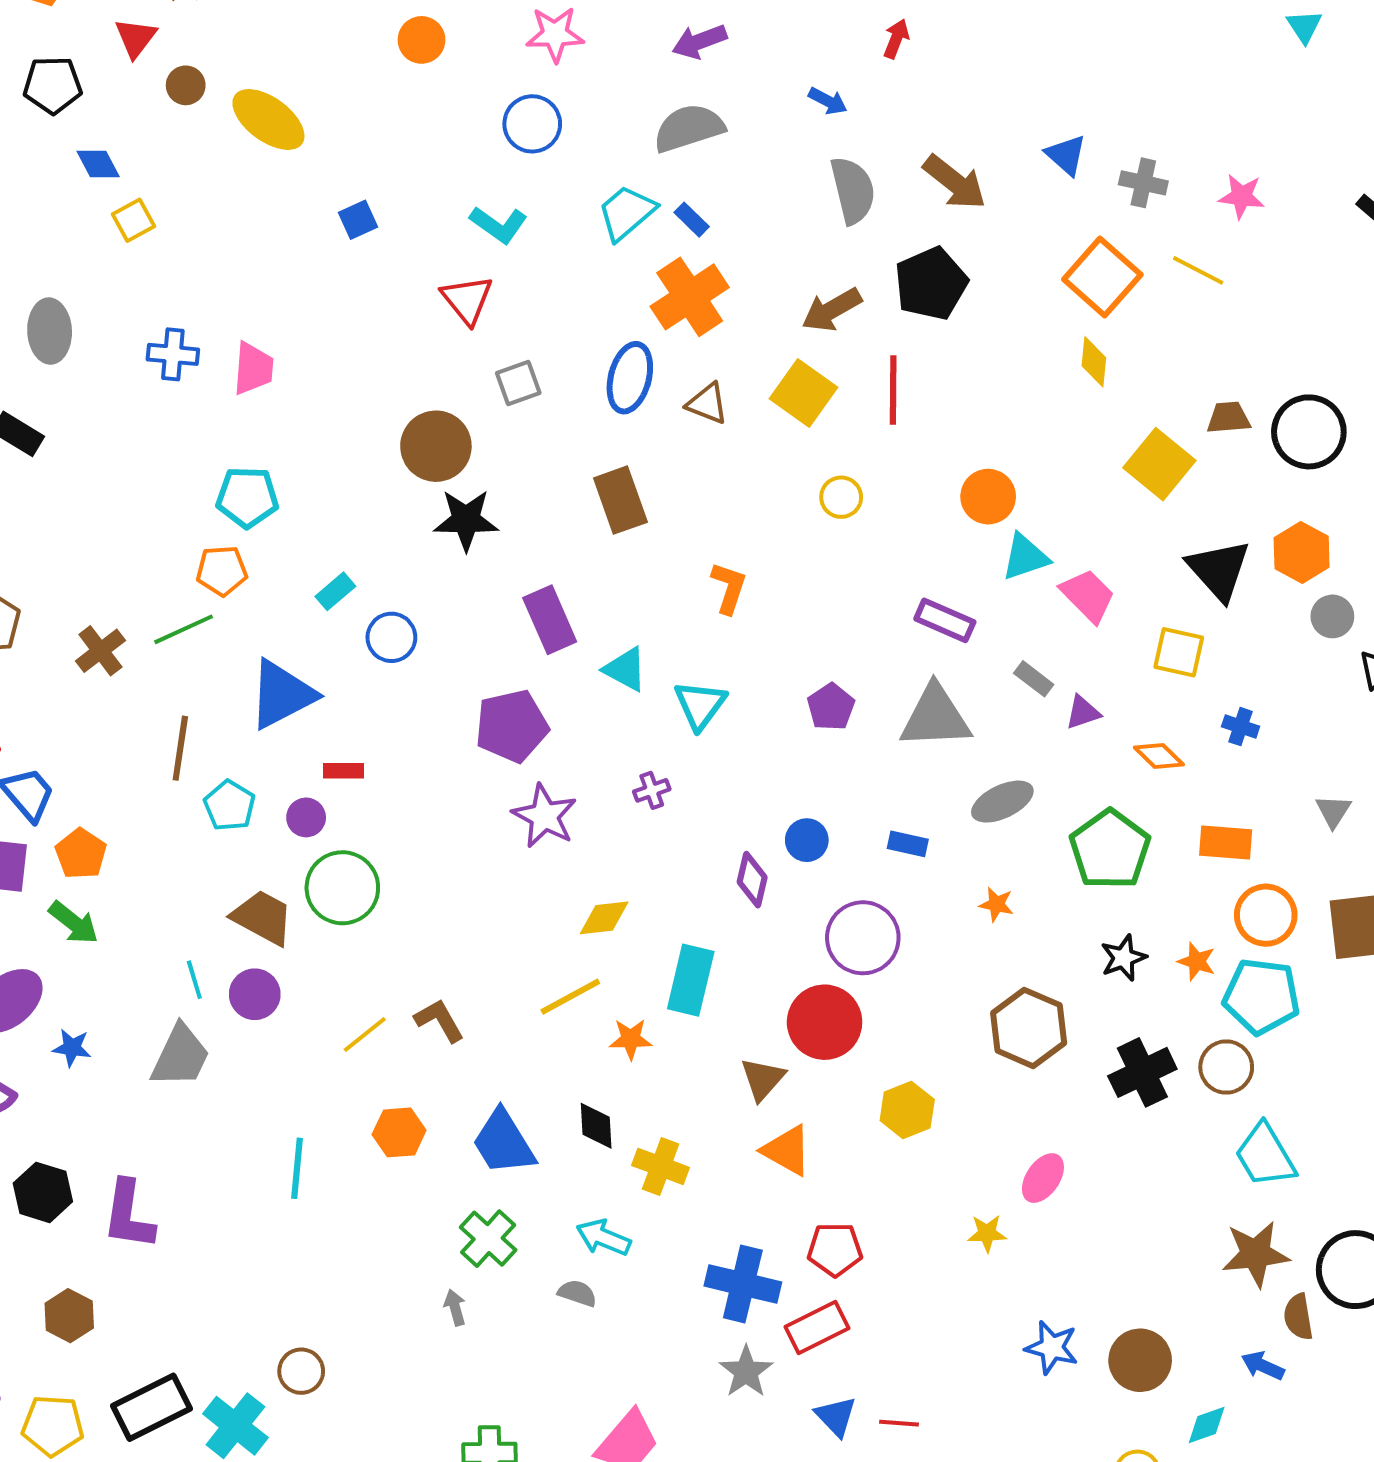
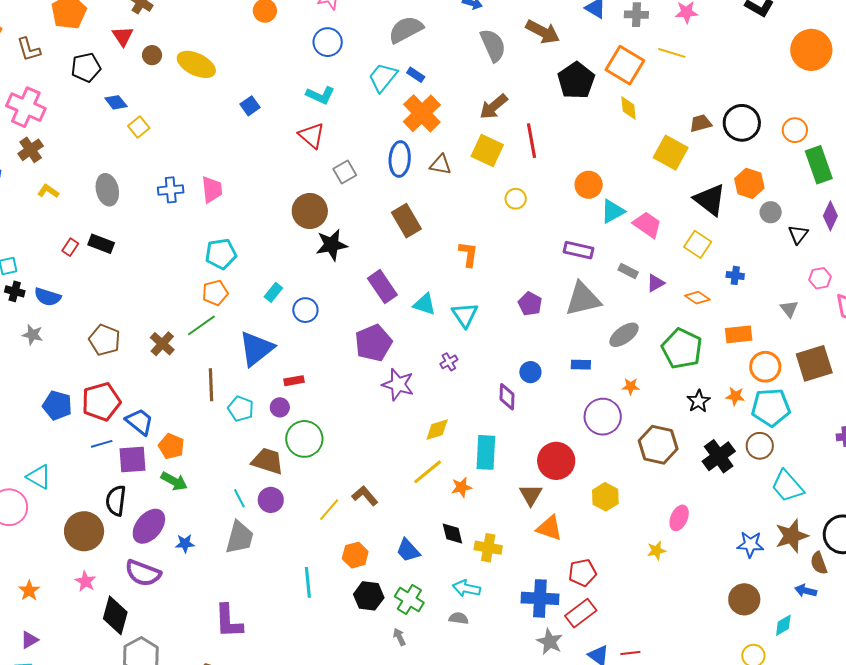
black pentagon: (931, 284) -> (576, 80), moved
yellow square: (1179, 652) -> (698, 244), turned 32
purple circle: (863, 938) -> (603, 417), moved
blue trapezoid: (503, 1142) -> (408, 550), size x0.7
black hexagon: (43, 1192) -> (369, 596), moved
blue star: (1052, 1348) -> (750, 544), moved

